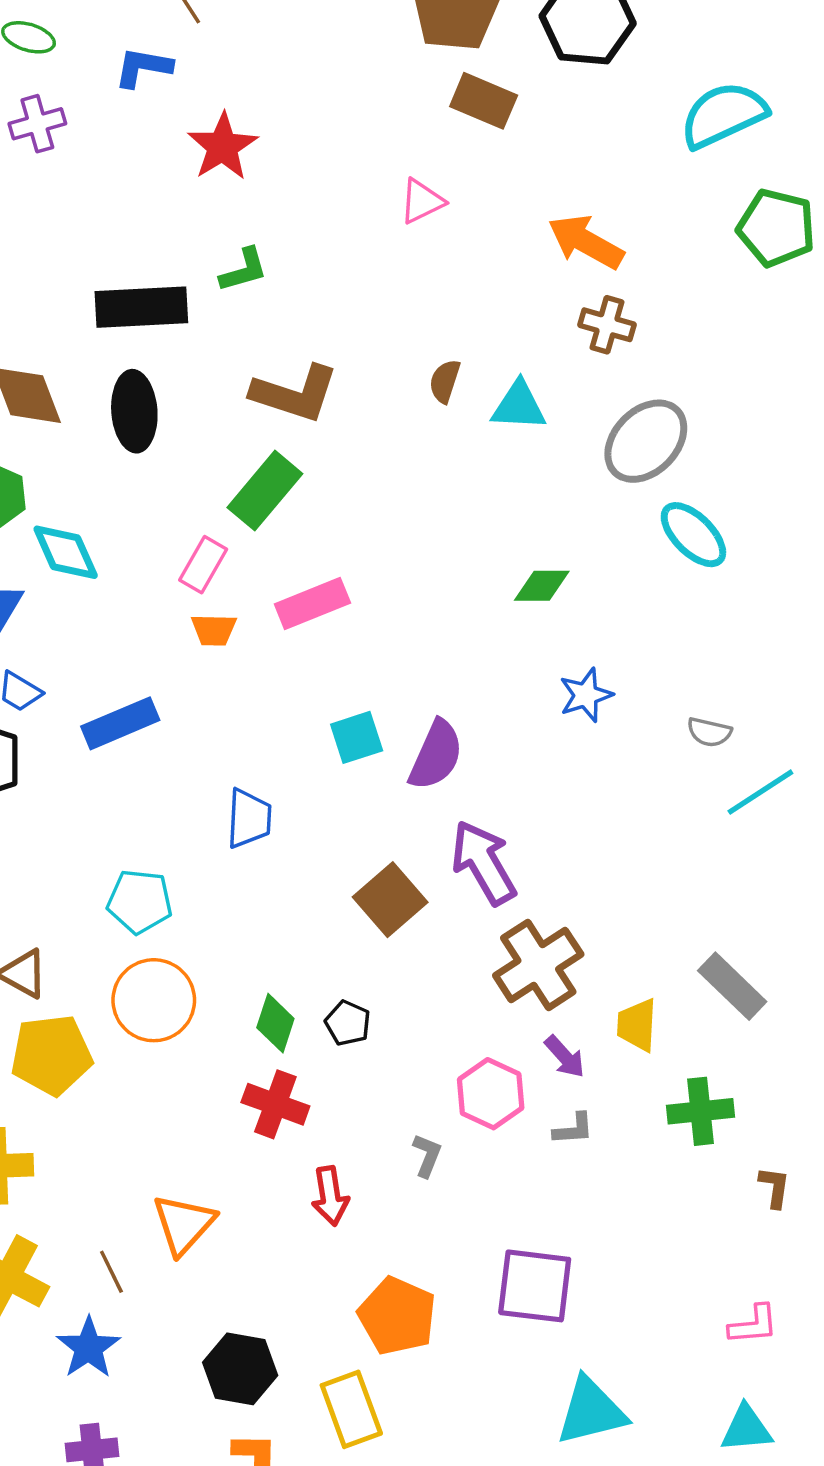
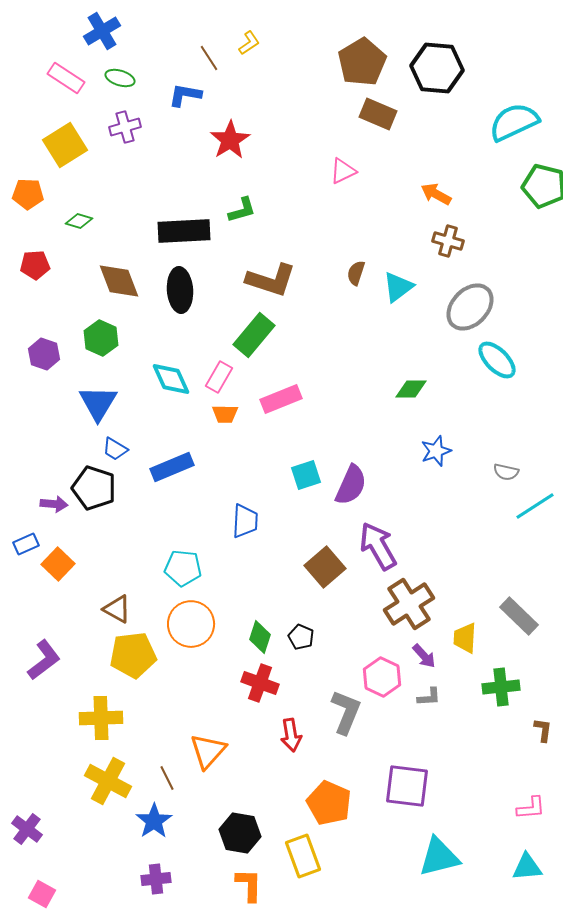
orange arrow: (586, 242) -> (436, 194), size x0.7
cyan triangle: (519, 406) -> (398, 287), turned -40
cyan diamond: (66, 552) -> (171, 379), moved
gray L-shape: (427, 1155) -> (346, 712), size x1.8

